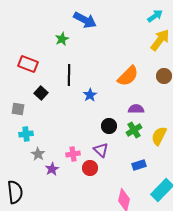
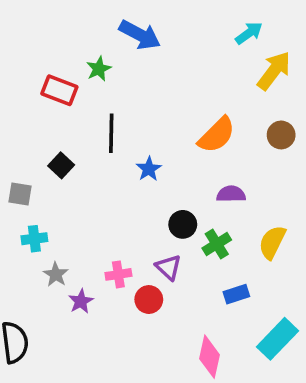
cyan arrow: (155, 16) -> (249, 33), moved
red rectangle: (28, 64) -> (59, 90), moved
green cross: (134, 130) -> (217, 244), moved

